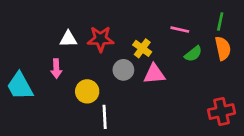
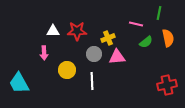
green line: (220, 22) -> (159, 13), moved
yellow cross: (142, 48) -> (108, 38), turned 32
cyan trapezoid: (20, 86) -> (19, 83), moved
white line: (105, 117) -> (92, 81), moved

